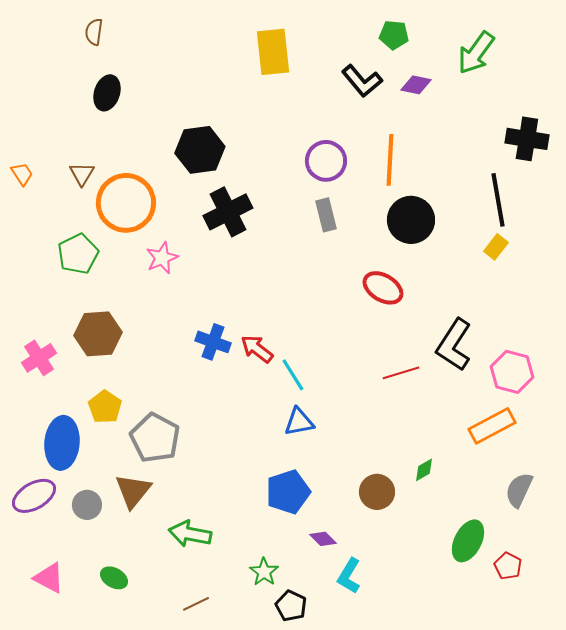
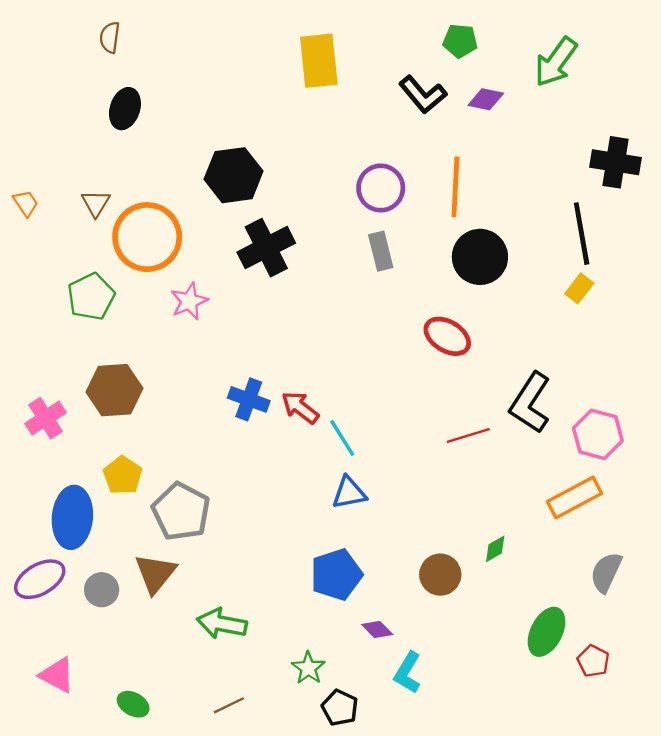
green ellipse: (114, 578) -> (133, 704), moved

